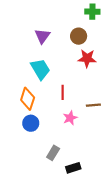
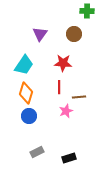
red star: (87, 58) -> (63, 63), moved
cyan trapezoid: (40, 69) -> (24, 65), moved, turned 65
brown line: (93, 105) -> (79, 97), moved
gray rectangle: (53, 153) -> (37, 152), moved, turned 32

